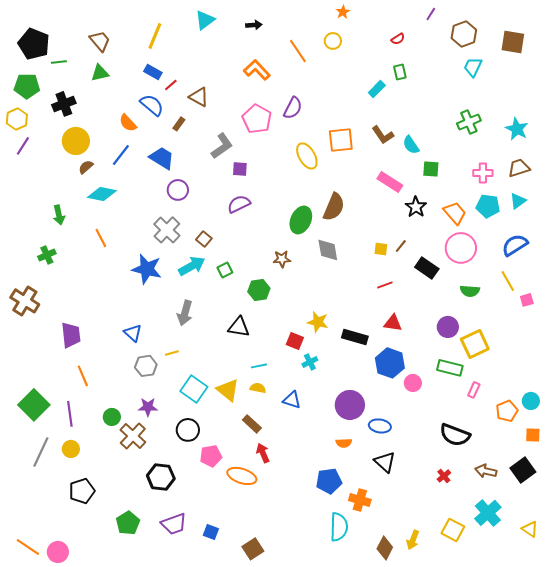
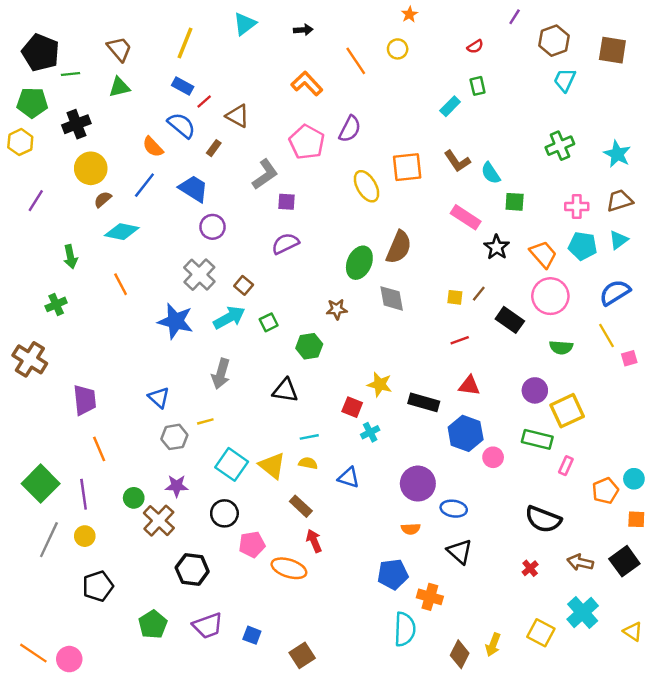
purple line: (23, 146) -> (36, 201), moved

